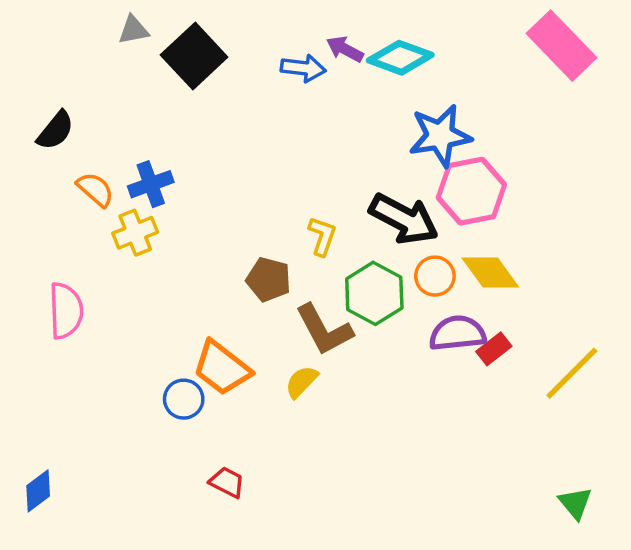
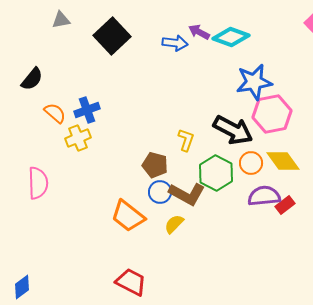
gray triangle: (133, 30) -> (61, 20), moved
brown L-shape: (324, 330) -> (187, 194), turned -33
blue circle: (184, 399) -> (160, 192), moved
red trapezoid: (227, 482) -> (131, 282), size x1.5

